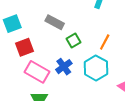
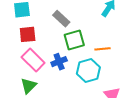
green square: (74, 41) -> (74, 40), size x1.5
orange line: (105, 42) -> (103, 49), turned 42

